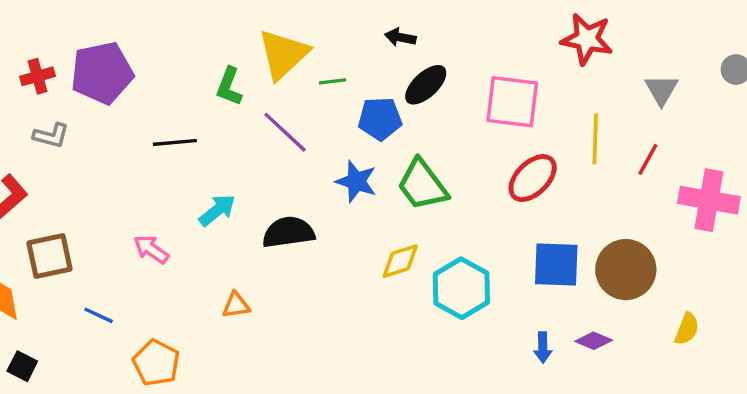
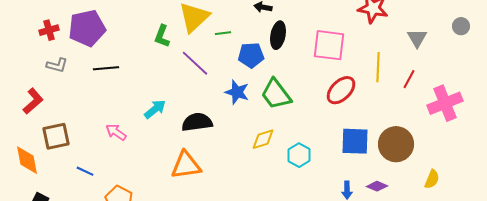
black ellipse: (426, 85) -> (278, 35), turned -36
black line: (175, 142) -> (106, 68), moved
pink cross: (709, 200) -> (445, 103), turned -32
cyan hexagon: (461, 288) -> (299, 155), size x0.7
orange triangle: (236, 305) -> (186, 165), moved, size x1.8

